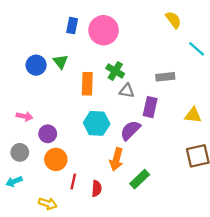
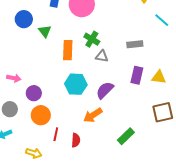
blue circle: (36, 65) -> (24, 19), moved
purple rectangle: (150, 107) -> (137, 75), moved
orange arrow: (116, 159) -> (93, 115), turned 42
green rectangle: (140, 179) -> (126, 136), moved

